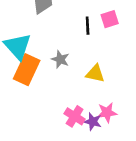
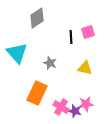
orange rectangle: (27, 70) -> (37, 93), moved
yellow triangle: (95, 74) -> (85, 68), moved

